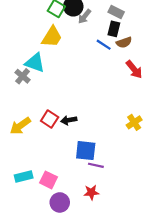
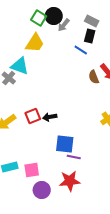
brown semicircle: (124, 42) -> (94, 77), moved, turned 88
red square: (50, 119) -> (33, 116), turned 35
pink square: (48, 180) -> (32, 170), turned -35
red star: (91, 192) -> (70, 181), size x1.5

